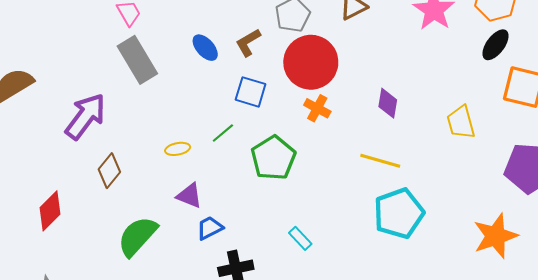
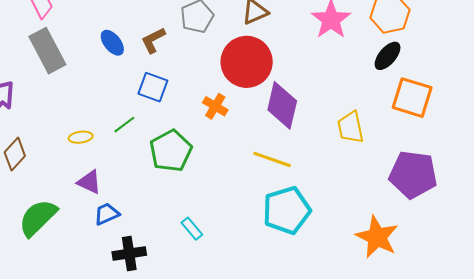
red circle: (311, 62) -> (247, 62), moved
purple diamond: (388, 103) -> (282, 105), size x1.6
orange star: (495, 236) -> (377, 237), turned -30

